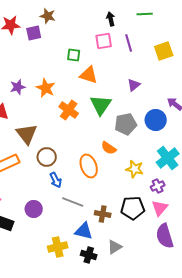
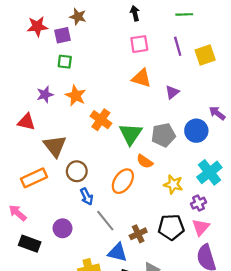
black arrow: (111, 19) -> (135, 13), moved
purple line: (129, 43) -> (178, 46), moved
green square: (74, 55) -> (65, 62), moved
orange triangle: (89, 75) -> (141, 78), moved
green triangle: (101, 105) -> (131, 134), moved
orange ellipse: (89, 166) -> (123, 181), turned 55
gray line: (73, 202) -> (105, 221), turned 30
brown cross: (103, 214) -> (138, 234), turned -35

